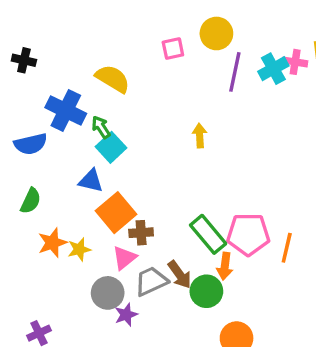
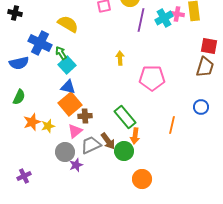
blue triangle: (91, 181) -> (68, 87), moved
pink pentagon: (248, 234) -> (152, 78), moved

